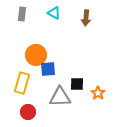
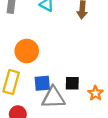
blue square: (48, 69) -> (42, 83), moved

